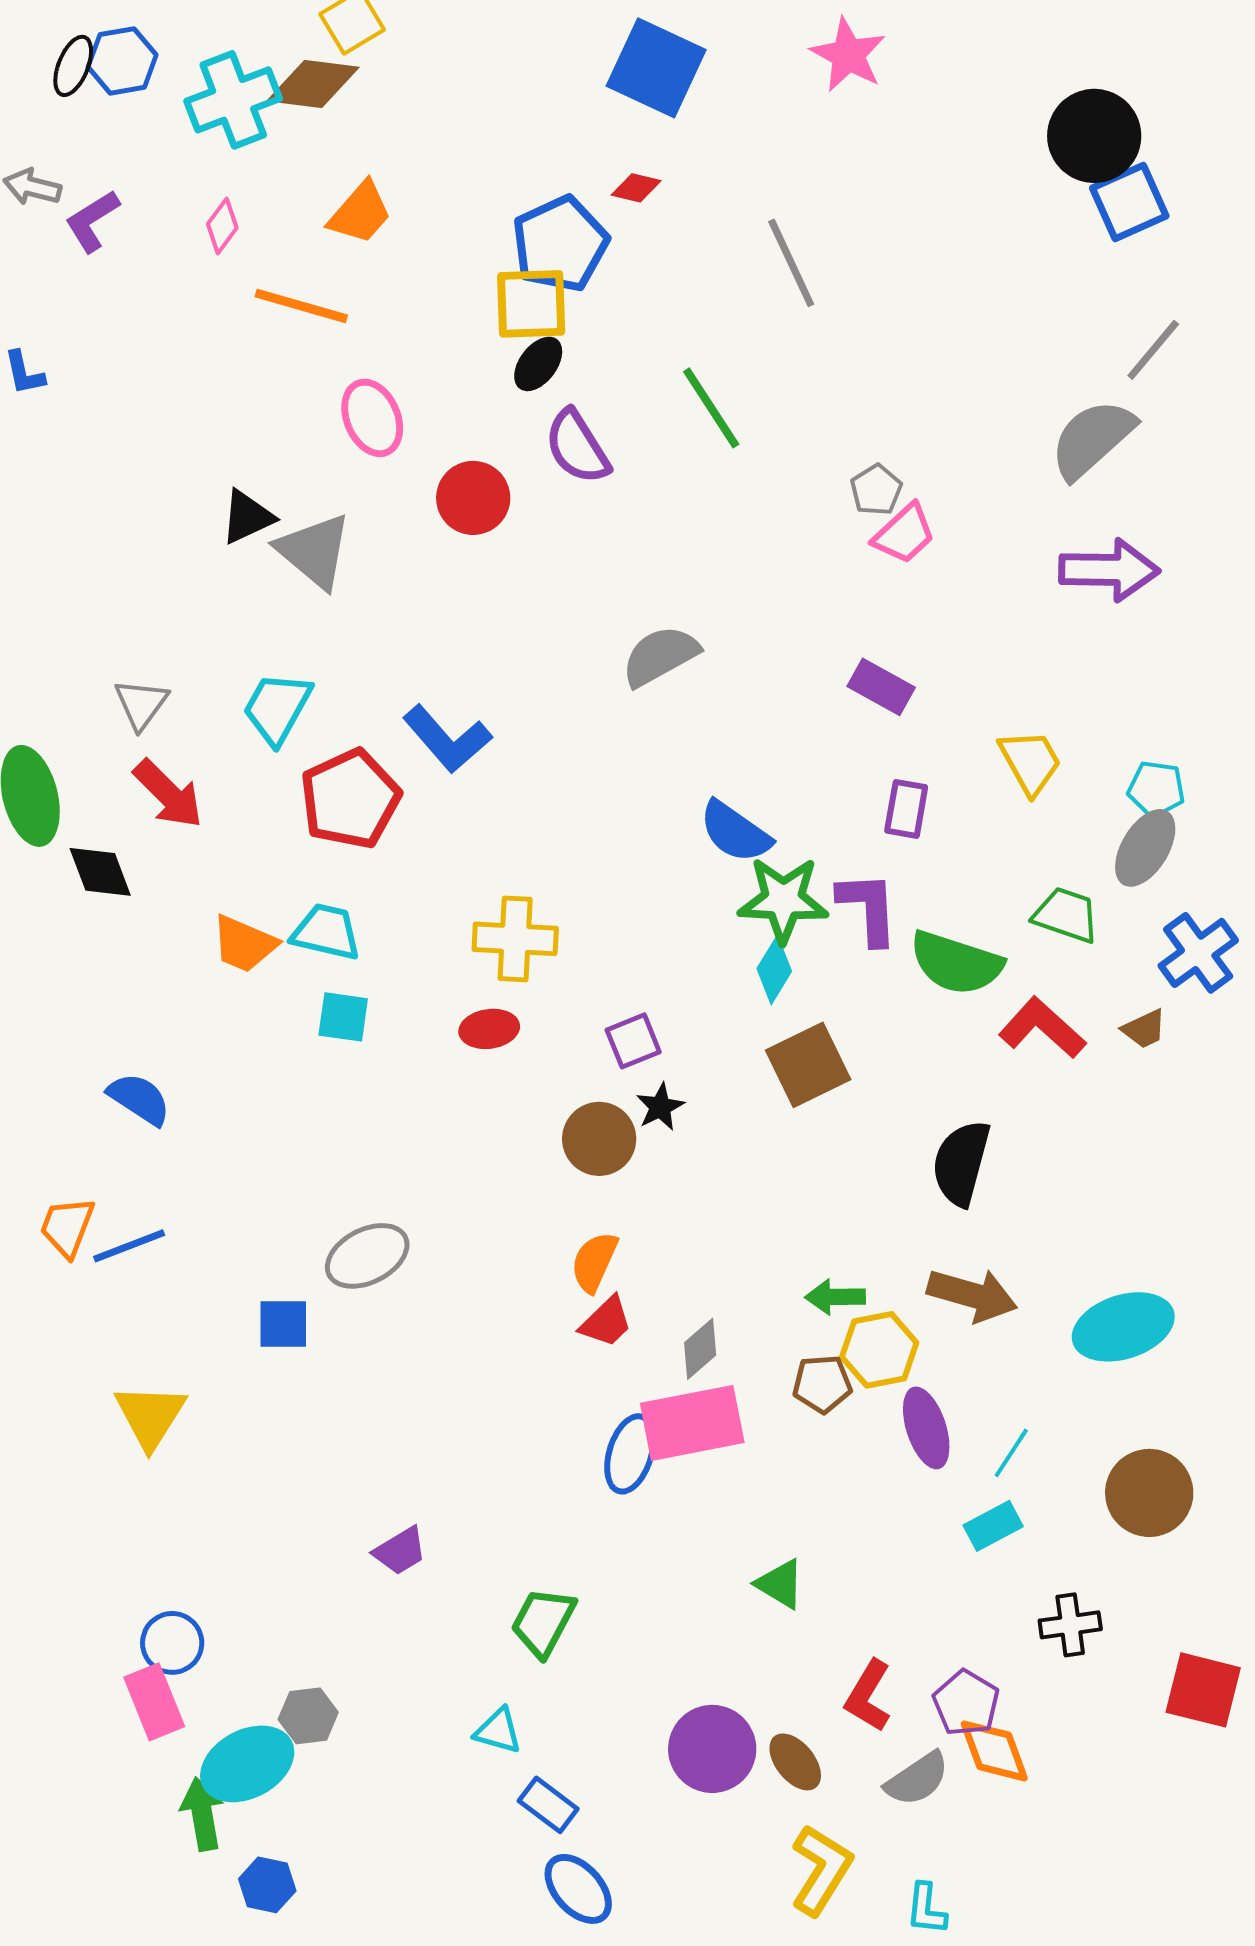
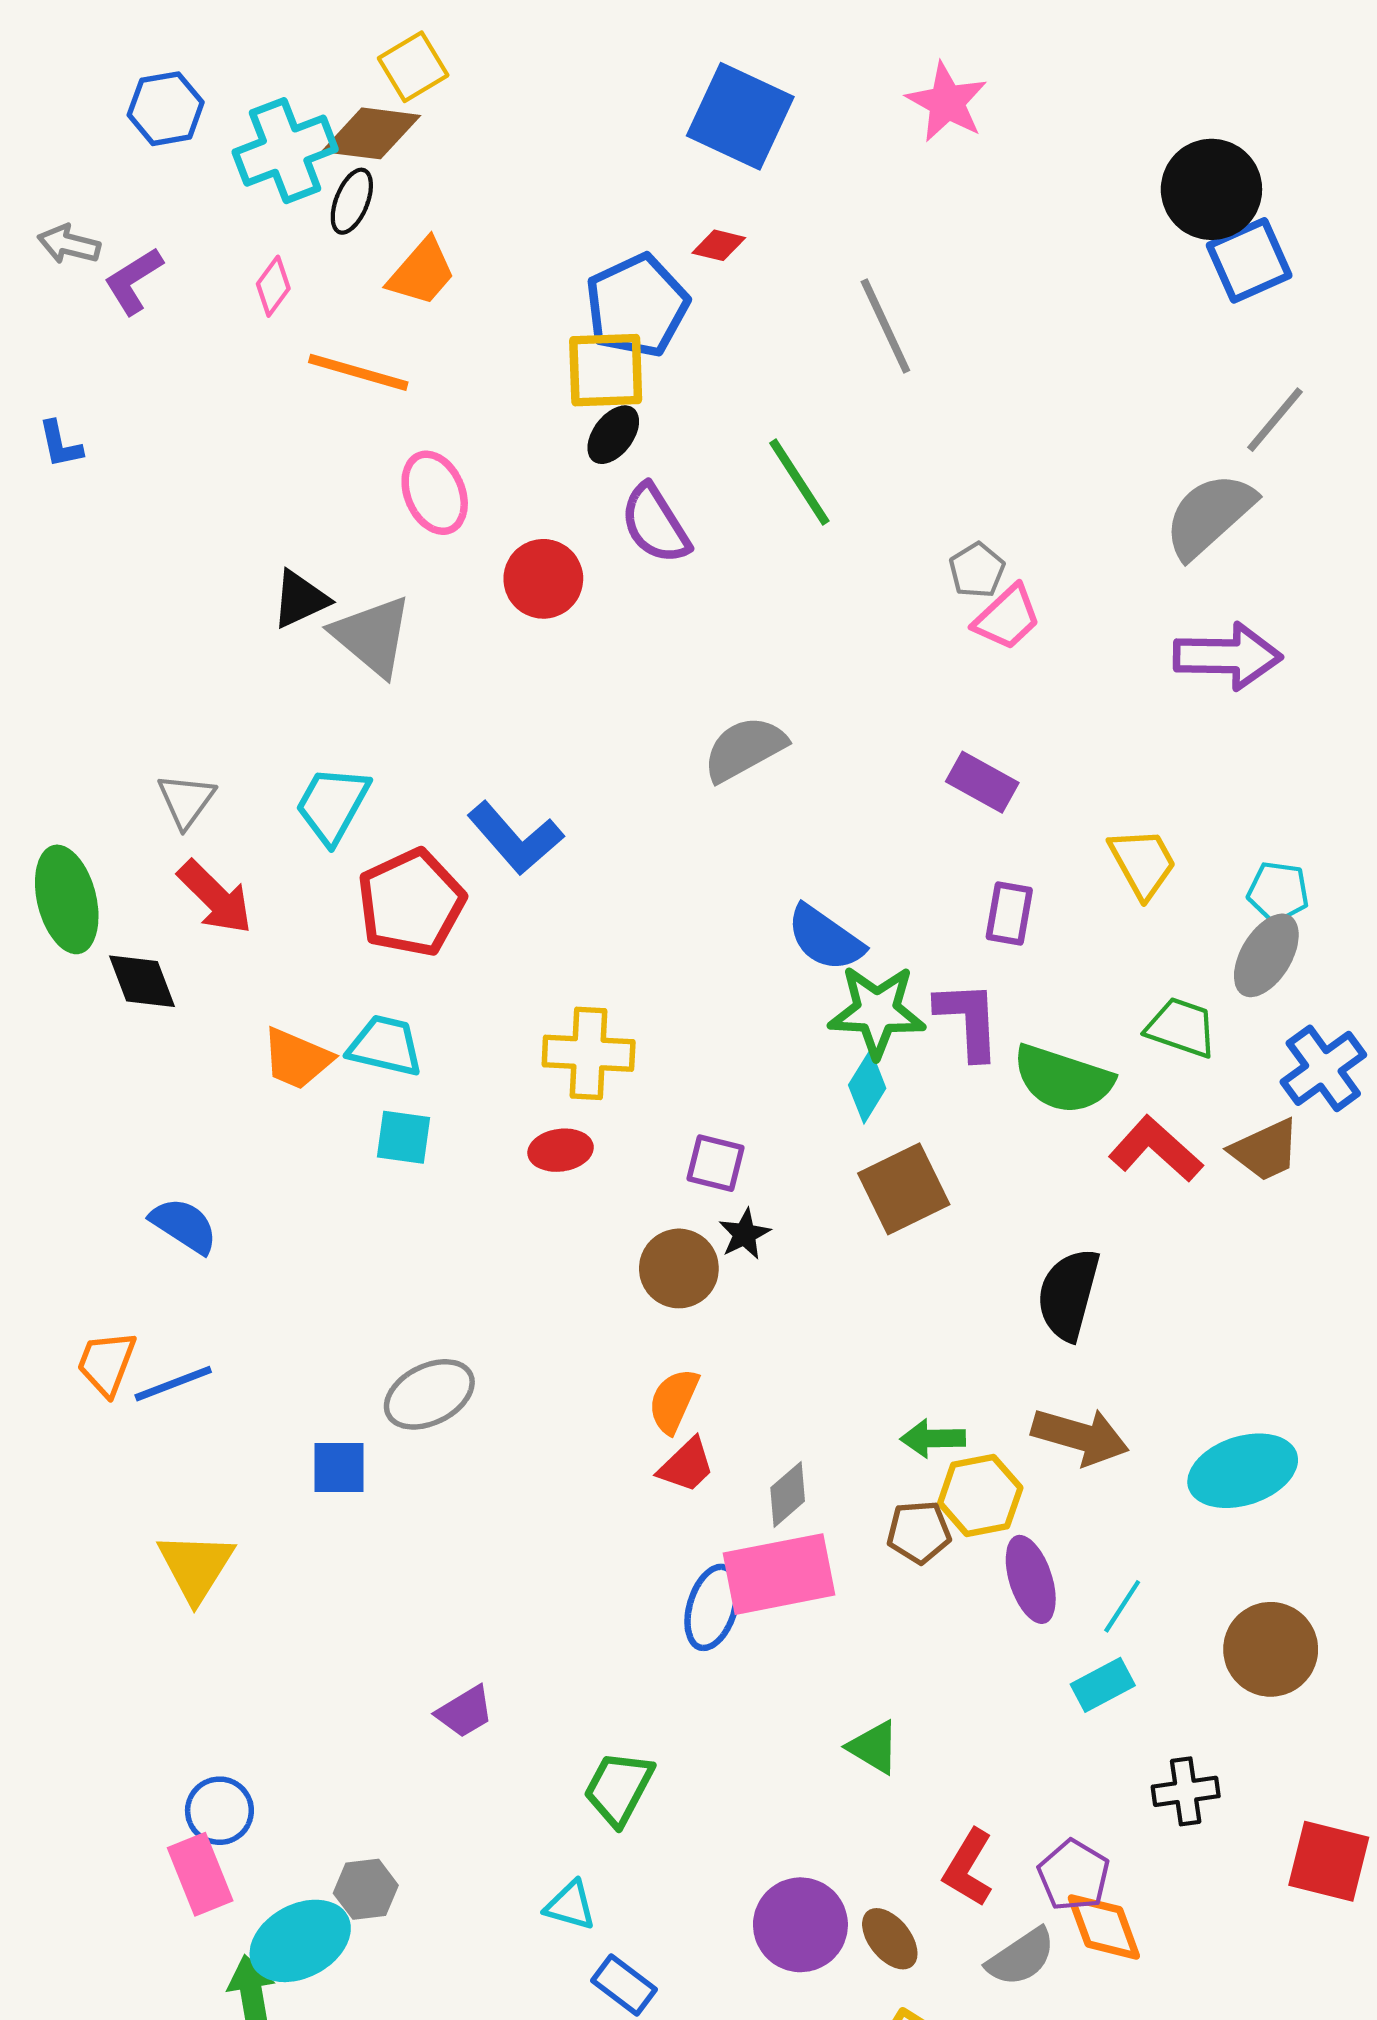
black ellipse: (73, 66) -> (352, 201), moved
brown trapezoid: (1144, 1029) -> (1265, 1150), size x1.5
purple square: (633, 1041) -> (715, 1163), turned 36

